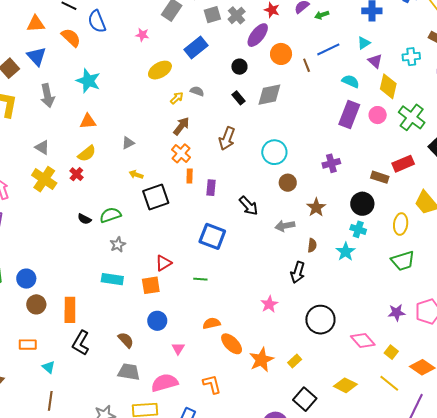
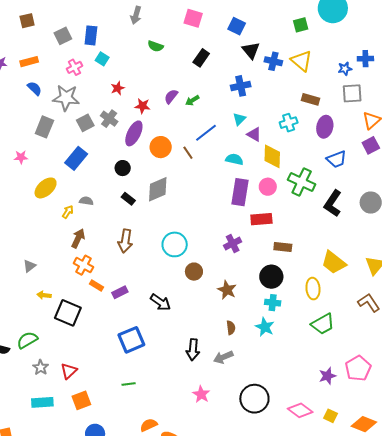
red rectangle: (403, 164) -> (261, 219), moved, turned 30
orange rectangle: (190, 176) -> (97, 285), turned -48
purple rectangle: (211, 188) -> (120, 292), turned 70
black square: (156, 197) -> (68, 313), turned -36
gray arrow: (285, 226) -> (223, 357), moved
blue square: (212, 236) -> (131, 340), turned -32
red triangle: (163, 263) -> (69, 371), moved
black arrow: (298, 272) -> (193, 350), moved

